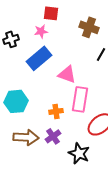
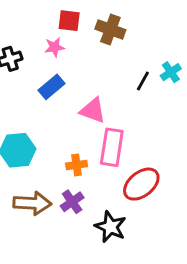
brown cross: (89, 27) -> (110, 29), moved
blue rectangle: (39, 58) -> (51, 87), size x0.7

